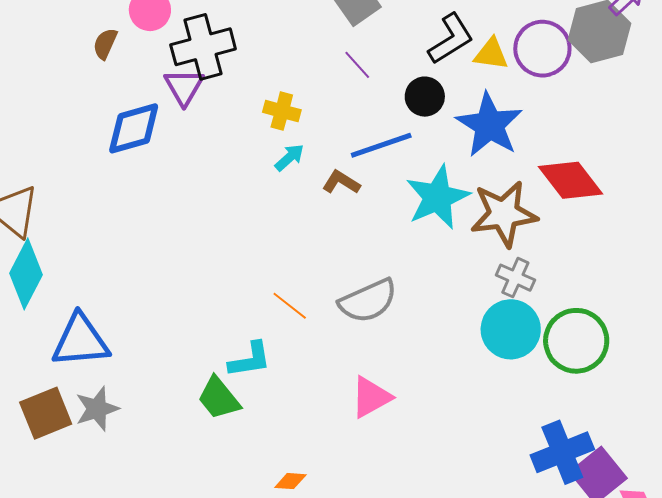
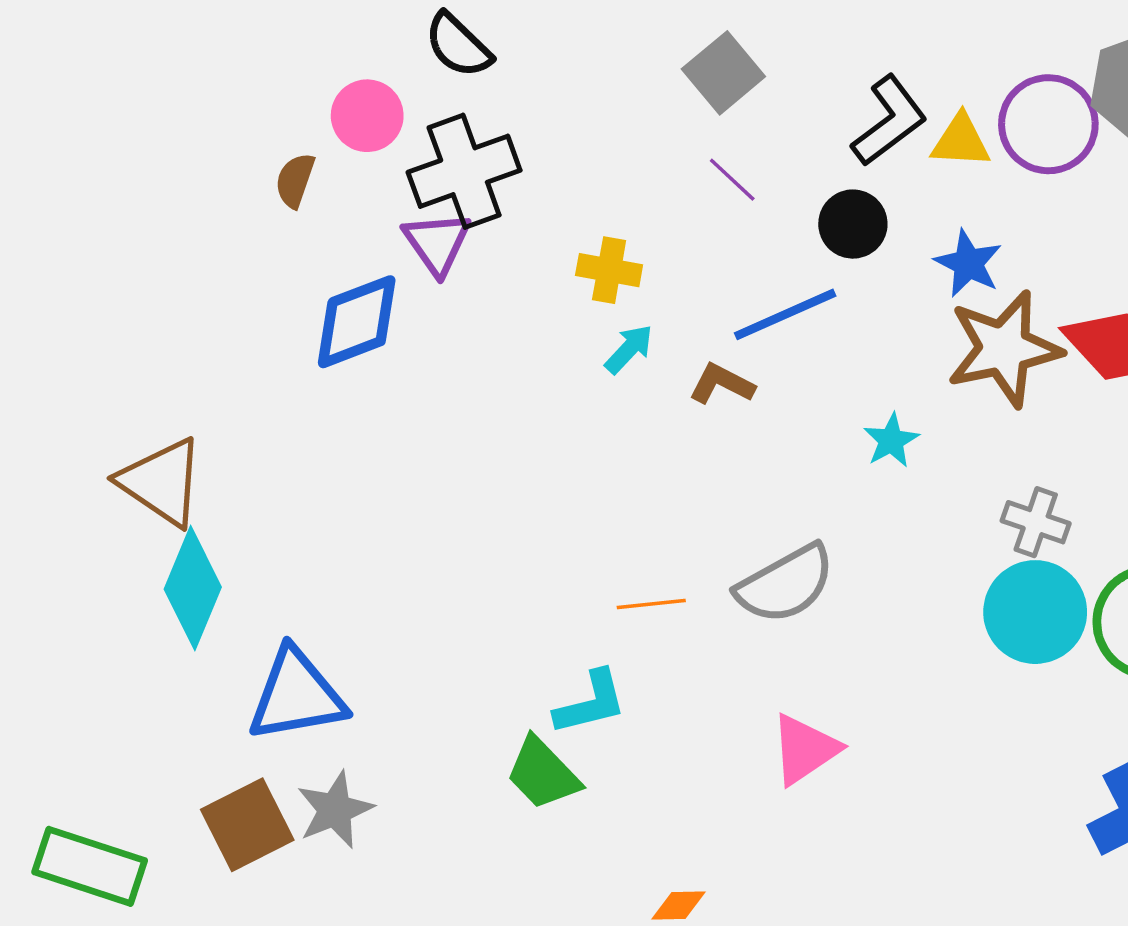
blue star: (489, 125) -> (968, 263), size x0.6
cyan star: (438, 197) -> (891, 441), moved, size x0.5
brown star: (504, 214) -> (1004, 349), moved
orange line: (290, 306) -> (651, 604), turned -39

